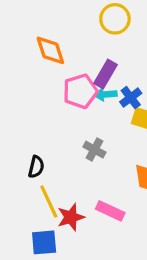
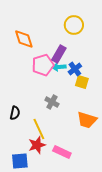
yellow circle: (115, 19) -> (74, 25), moved
yellow line: (49, 201) -> (39, 129), moved
pink rectangle: (110, 211) -> (62, 152), moved

